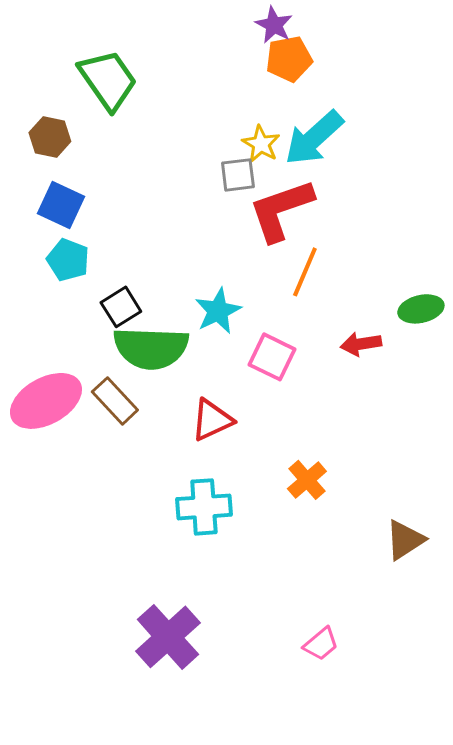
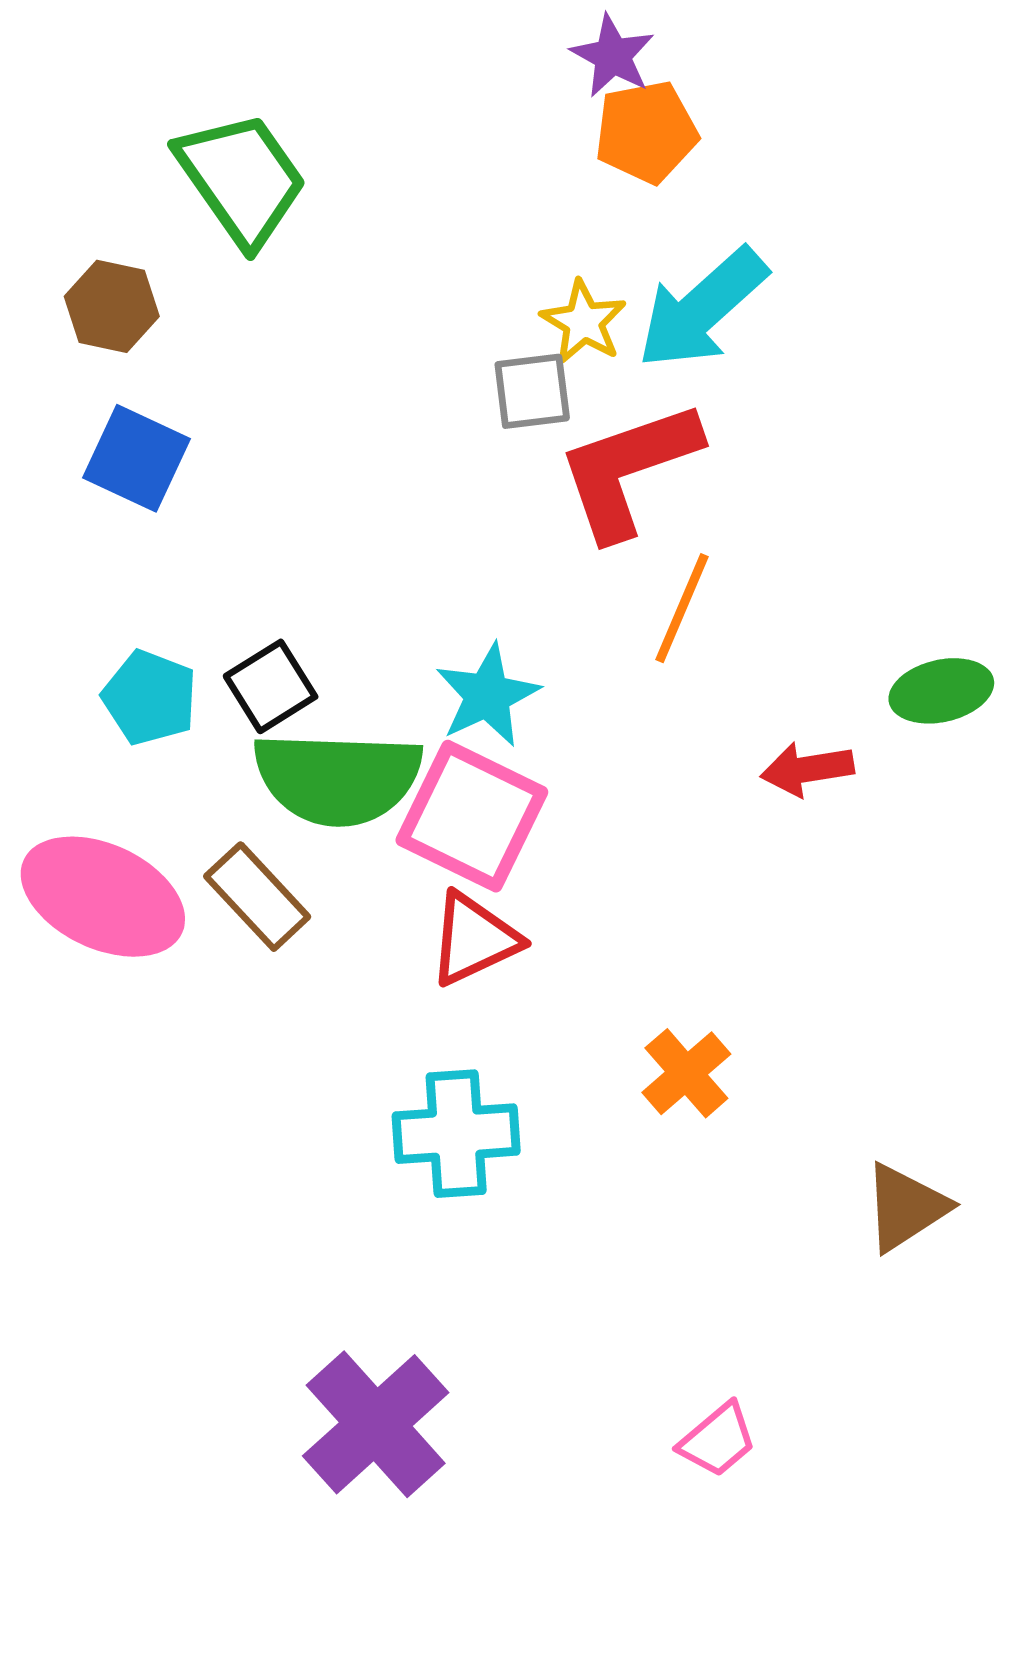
cyan pentagon: (68, 260) -> (150, 698), moved
pink square: (272, 357) -> (472, 816), moved, size x1.4
pink ellipse: (46, 401) -> (103, 897), turned 54

